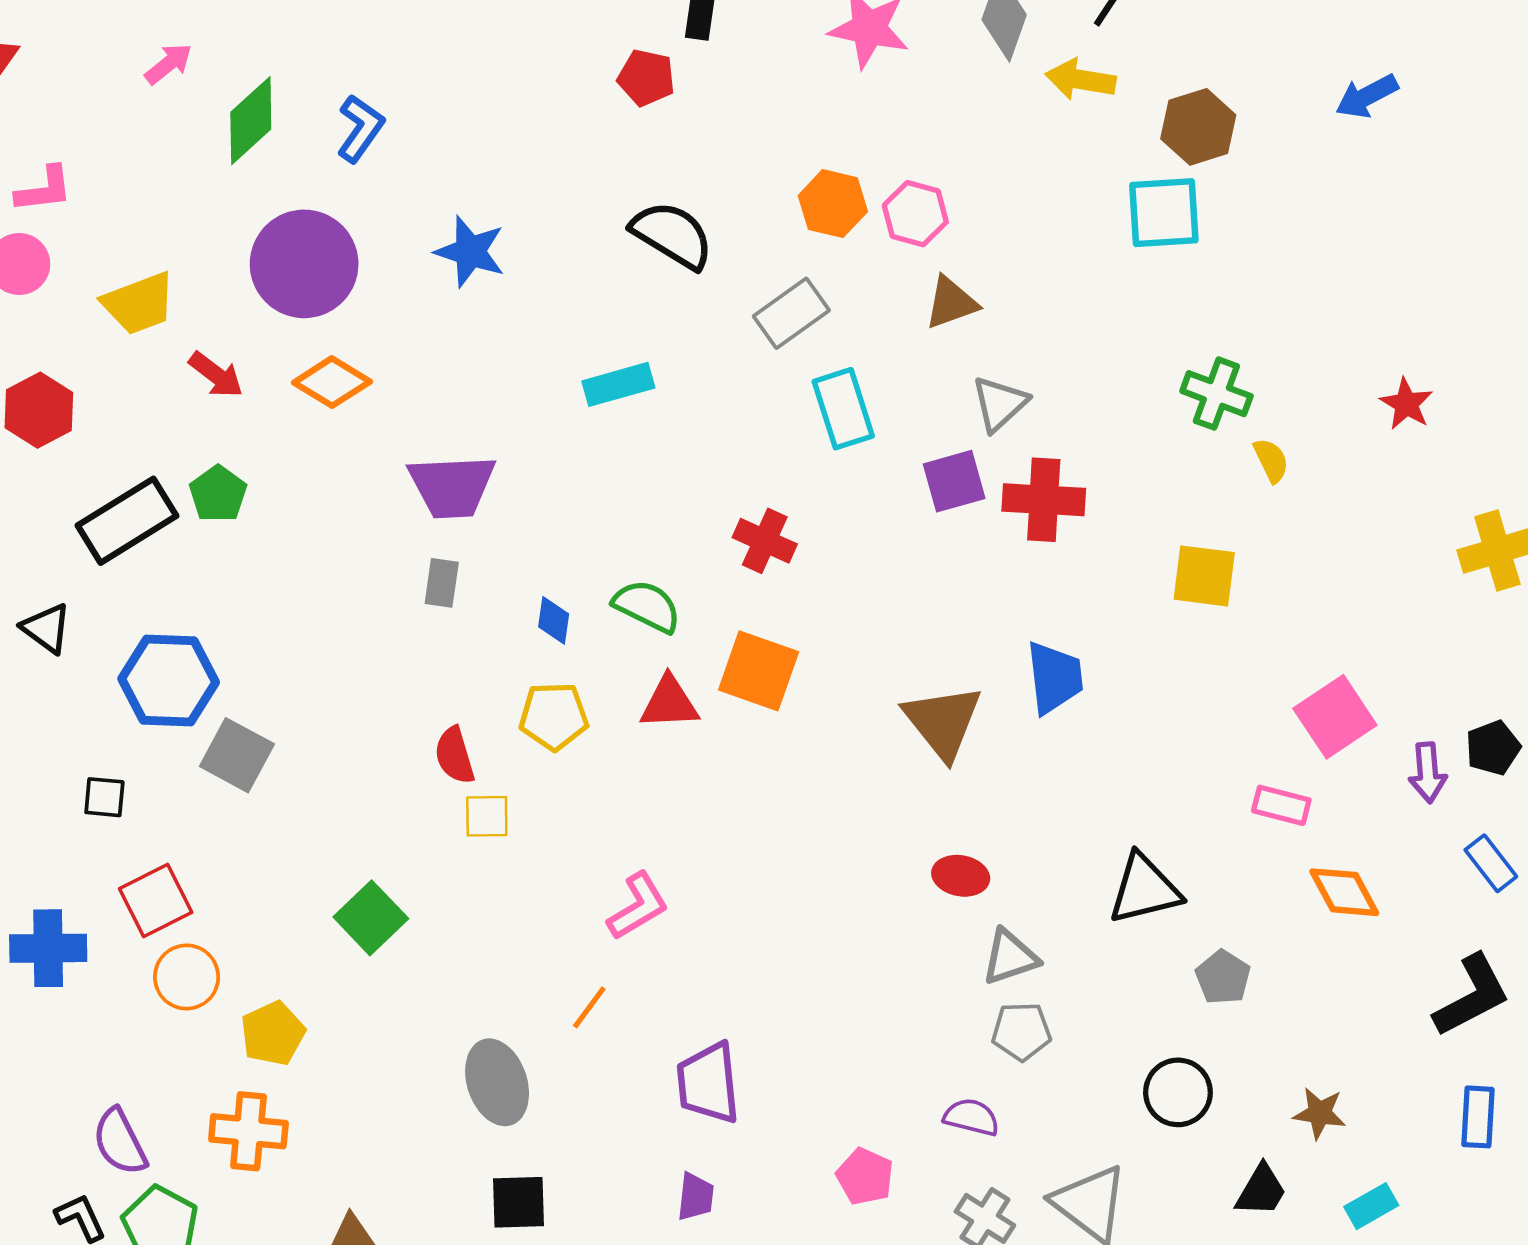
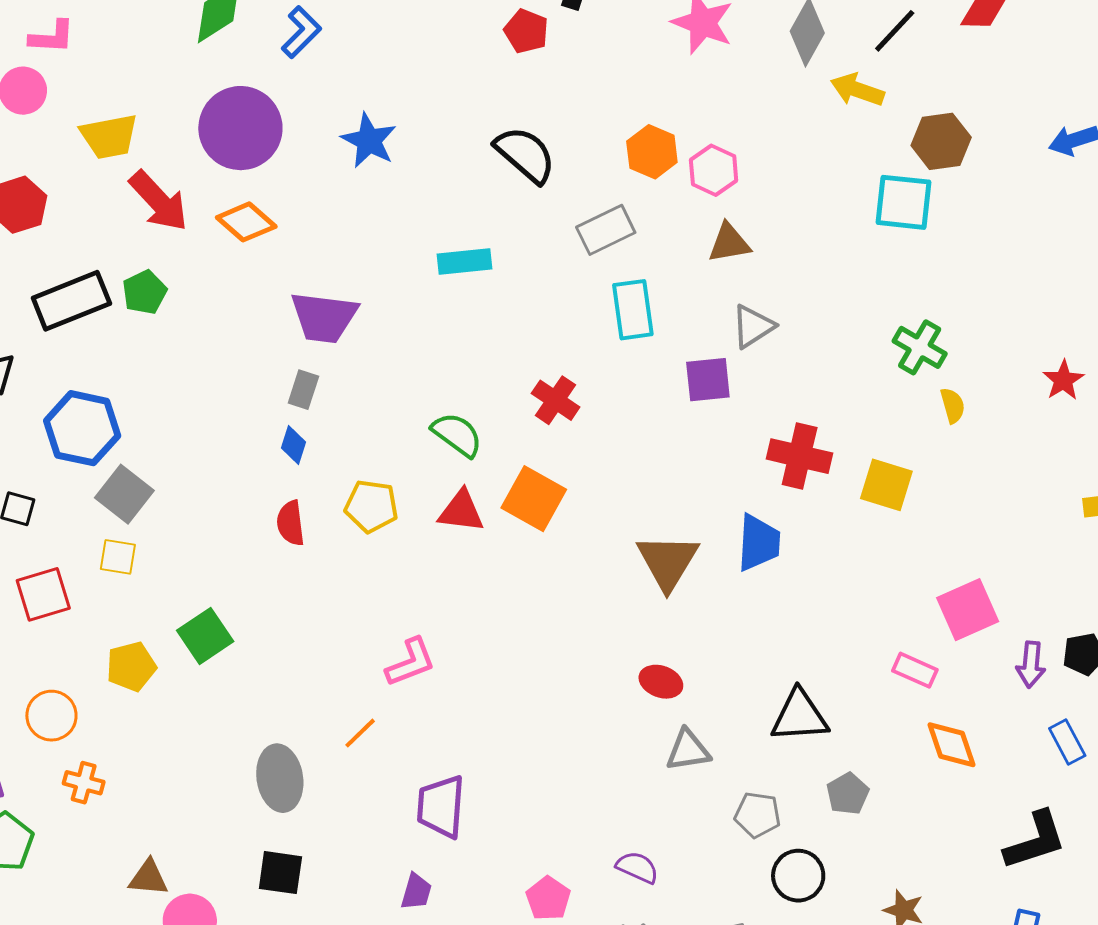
red arrow: (216, 375) -> (159, 201), size x1.5
red cross: (1044, 500) -> (800, 456), moved
blue diamond: (554, 620) -> (294, 445), moved
yellow square: (487, 816) -> (118, 557), moved
orange circle: (187, 977) -> (51, 716), moved
gray pentagon: (1021, 1031) -> (757, 815), moved
yellow pentagon: (273, 1033) -> (131, 666), moved
orange cross: (248, 1131) -> (84, 783), size x0.7

